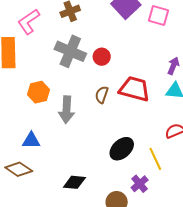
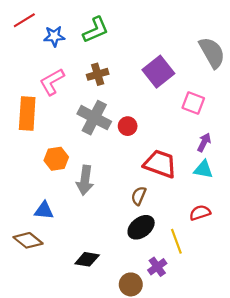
pink square: (159, 16) -> (193, 103), moved
brown semicircle: (102, 95) -> (139, 196), moved

